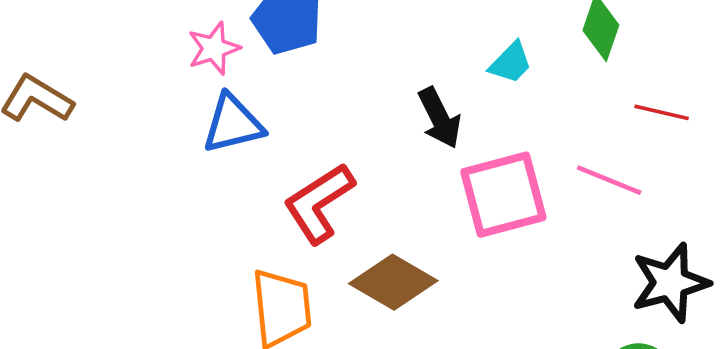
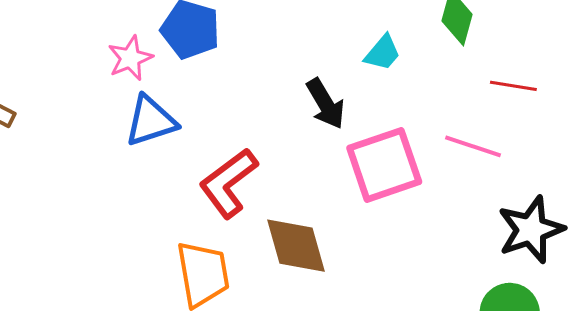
brown diamond: (393, 282) -> (296, 246), turned 48

